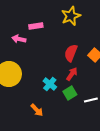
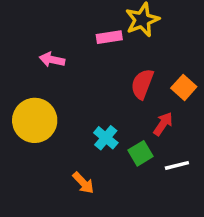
pink rectangle: (36, 26) -> (109, 37), moved
red arrow: (72, 74) -> (163, 124), moved

